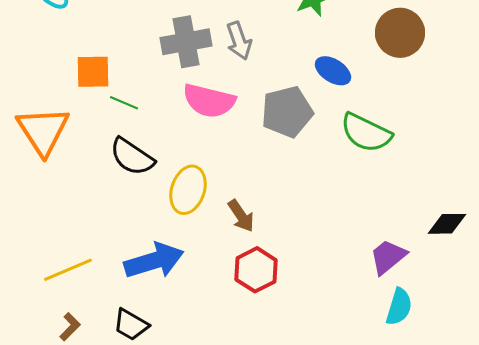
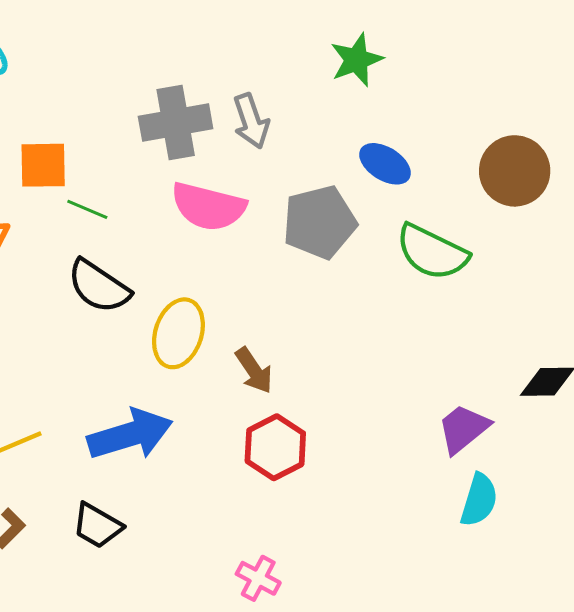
brown circle: (400, 33) -> (515, 171), moved

